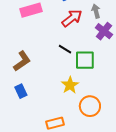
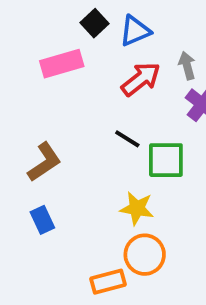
yellow star: (70, 85) -> (137, 208), turned -30
orange circle: (90, 106) -> (145, 255), moved

